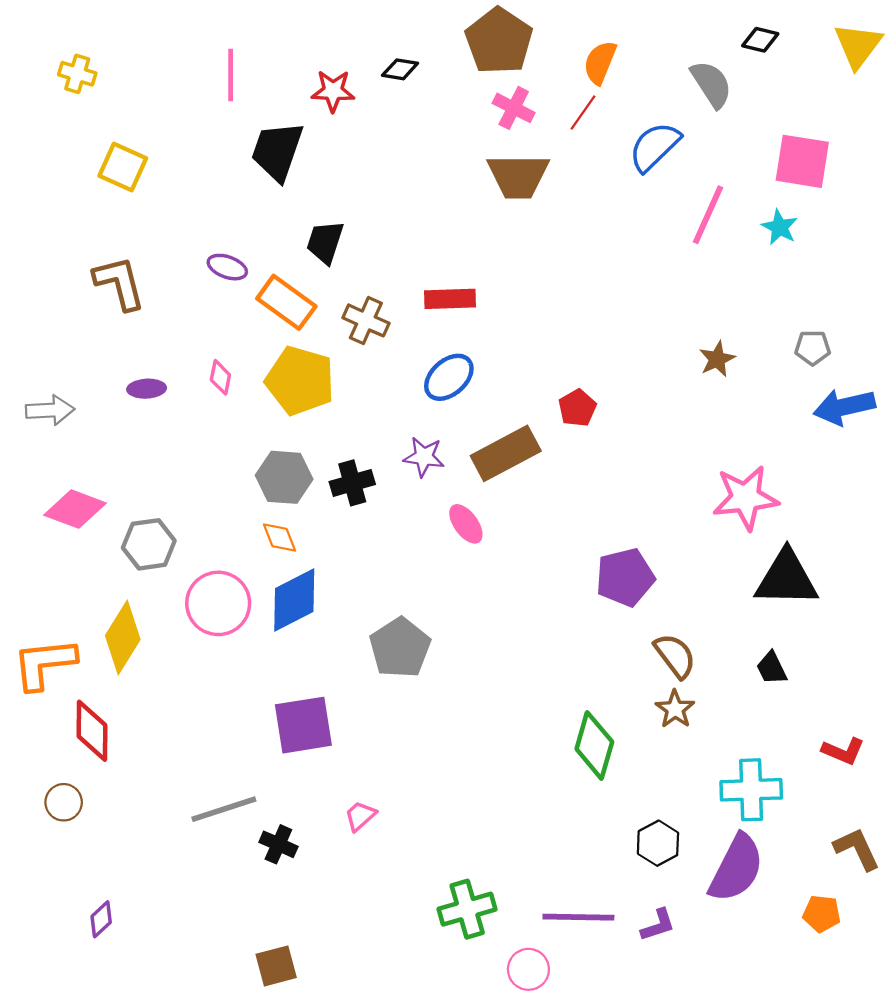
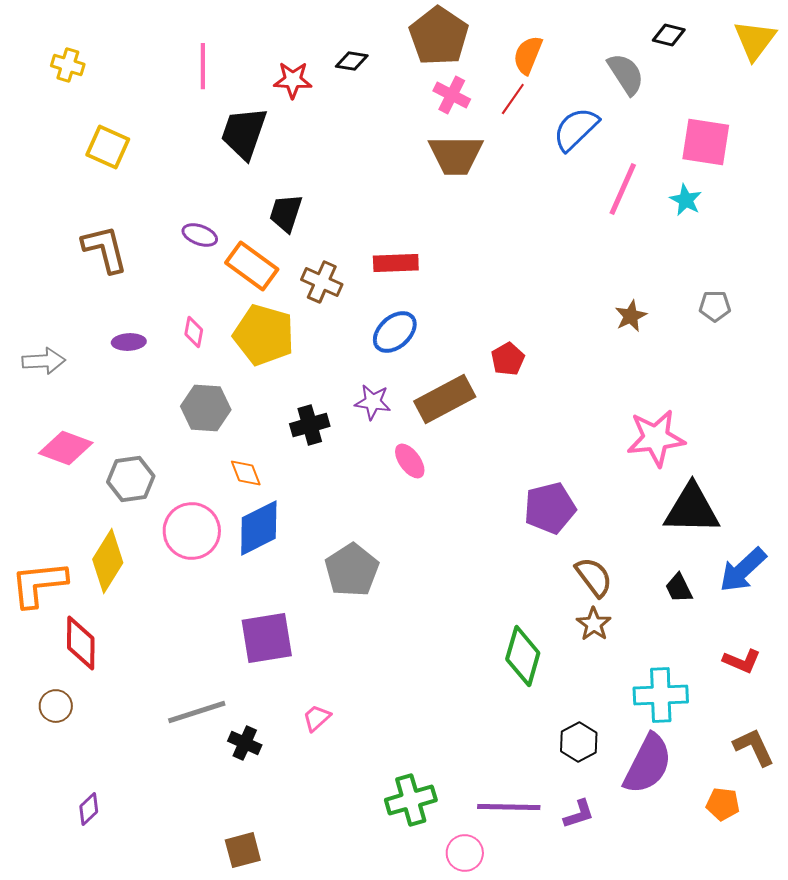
blue arrow: (844, 407) -> (743, 570), moved, turned -30
gray hexagon: (284, 477) -> (206, 408), moved

